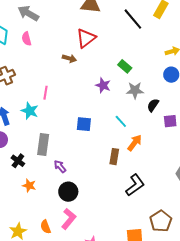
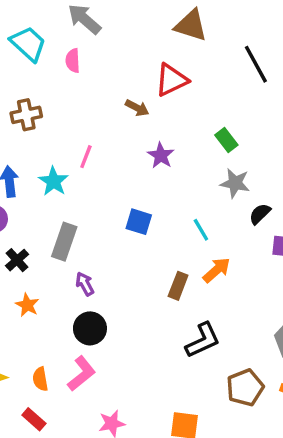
purple star: (103, 85) -> (161, 155), moved
brown pentagon: (161, 221) -> (245, 388), moved

